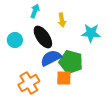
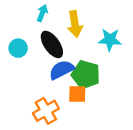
yellow arrow: (62, 20) -> (75, 24), size x1.5
orange cross: (29, 83) -> (46, 111), moved

